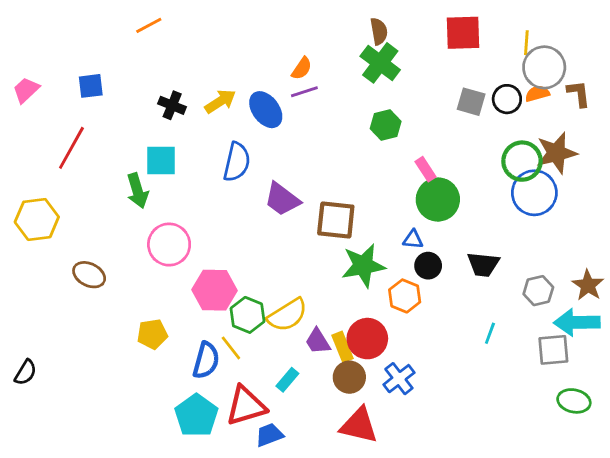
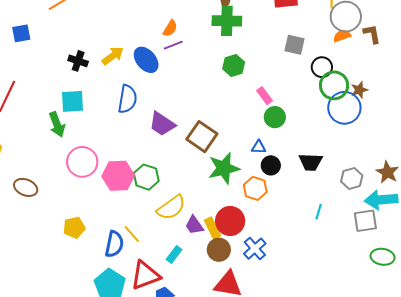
green cross: (380, 63) -> (227, 21), turned -32
blue square: (91, 86) -> (21, 33), moved
black circle: (507, 99) -> (322, 67), moved
brown star: (556, 153) -> (359, 90), moved, size x0.6
green circle: (438, 200) -> (275, 117), size x0.7
brown square: (336, 220) -> (202, 137), turned 32
pink hexagon: (214, 290) -> (118, 176), moved
green hexagon: (247, 315) -> (146, 177), moved

